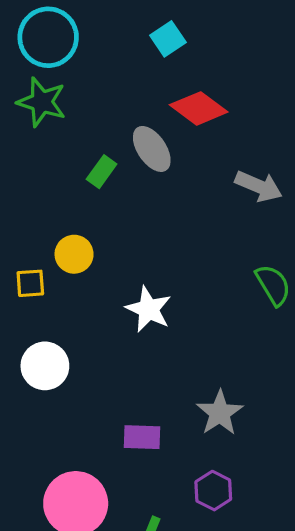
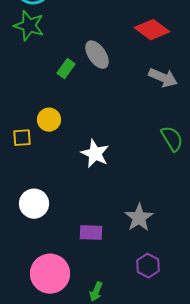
red diamond: (199, 108) -> (152, 30), moved
white circle: (45, 366) -> (34, 204), moved
purple hexagon: (213, 491) -> (148, 266), moved

